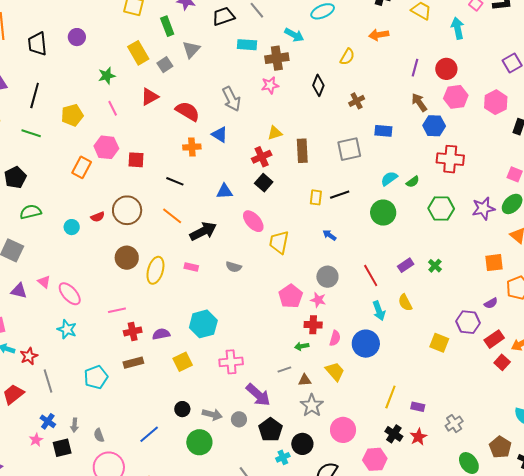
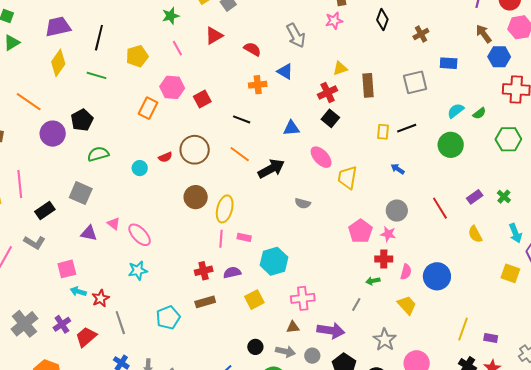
red semicircle: (188, 111) -> (252, 49), size x0.7
red square: (136, 160) -> (202, 99), turned -30
pink rectangle: (191, 267) -> (244, 237), moved
pink line: (117, 310) -> (221, 239), moved, turned -72
cyan arrow: (379, 311) -> (515, 233), moved
cyan star: (67, 329) -> (138, 270), turned -30
gray line: (284, 370) -> (356, 305), turned -40
brown triangle: (305, 380) -> (293, 327), moved
purple arrow: (258, 395) -> (331, 331), turned -32

